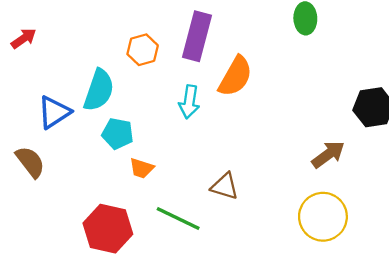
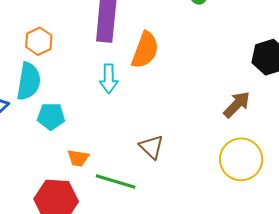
orange hexagon: (143, 50) -> (39, 41), moved
orange trapezoid: (142, 168) -> (78, 158), moved
brown triangle: (225, 186) -> (151, 147), turned 36

